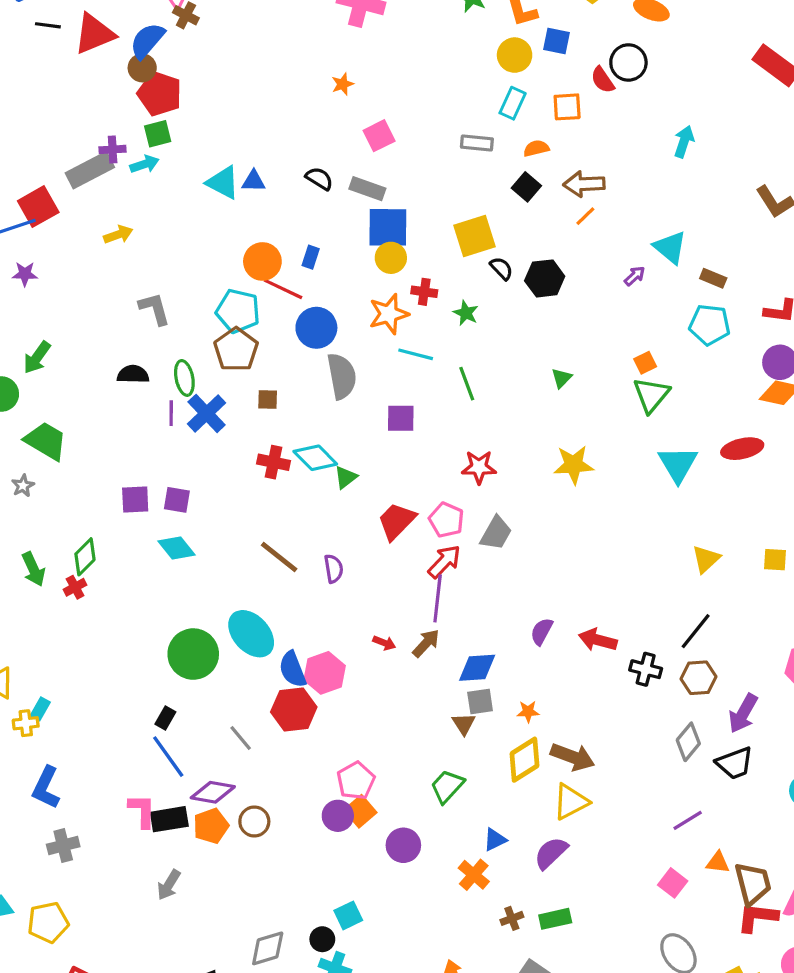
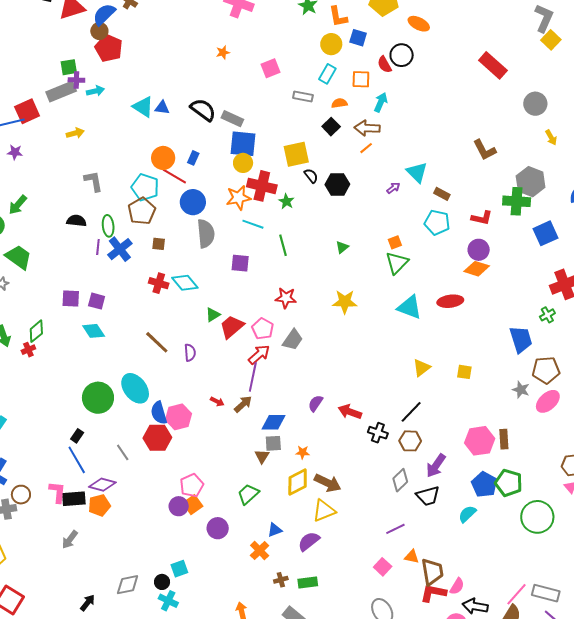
green square: (158, 134) -> (69, 67), moved
pink square: (379, 136) -> (271, 68), moved
cyan arrow: (684, 142) -> (381, 102), moved
black semicircle: (319, 179) -> (203, 110), size x1.5
red cross: (424, 292) -> (262, 186), size x1.8
cyan triangle: (678, 464) -> (410, 307), turned -44
green triangle: (346, 477) -> (213, 315), moved
brown circle: (254, 821) -> (21, 495), moved

